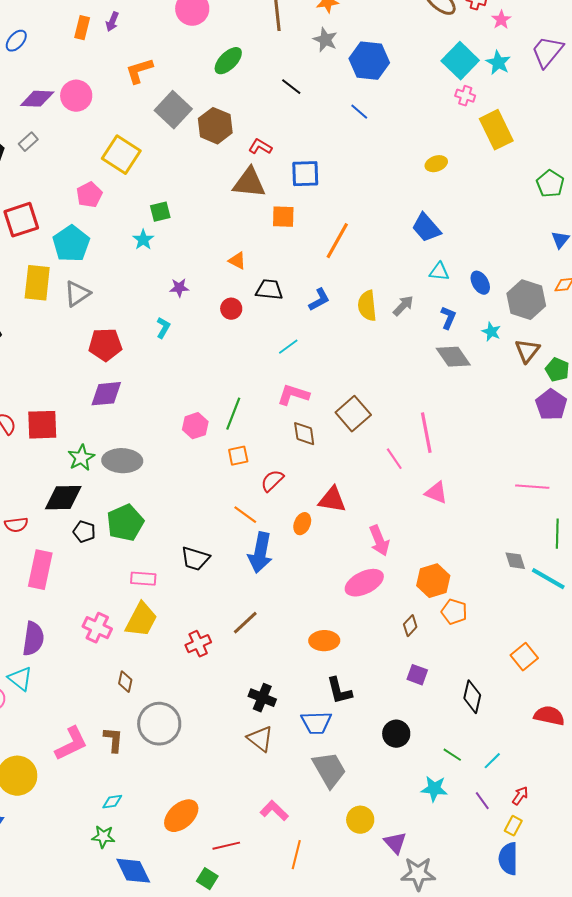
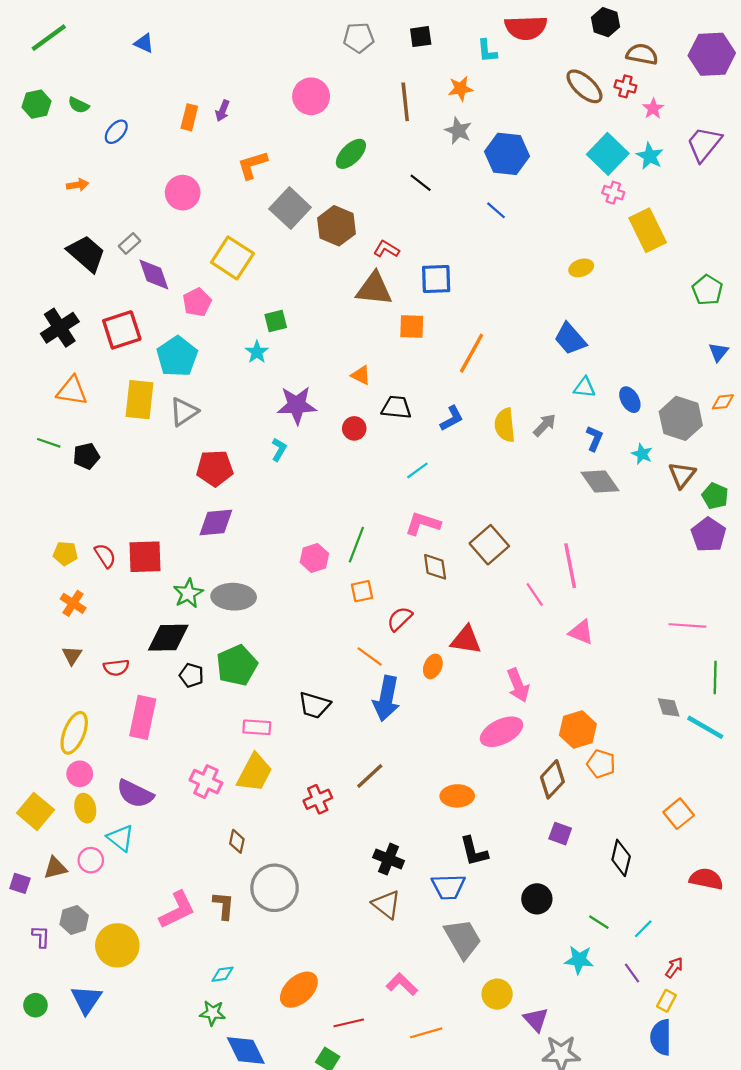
purple diamond: (37, 99) -> (154, 275), moved, turned 68
purple star: (179, 288) -> (297, 405), size x1.8
brown diamond: (410, 626) -> (552, 779), size x1.6
purple semicircle: (33, 639) -> (135, 794), turned 108
orange line: (296, 855) -> (426, 1033), turned 60

